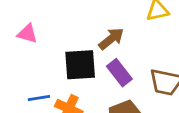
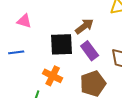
blue line: (39, 98) -> (16, 52), moved

